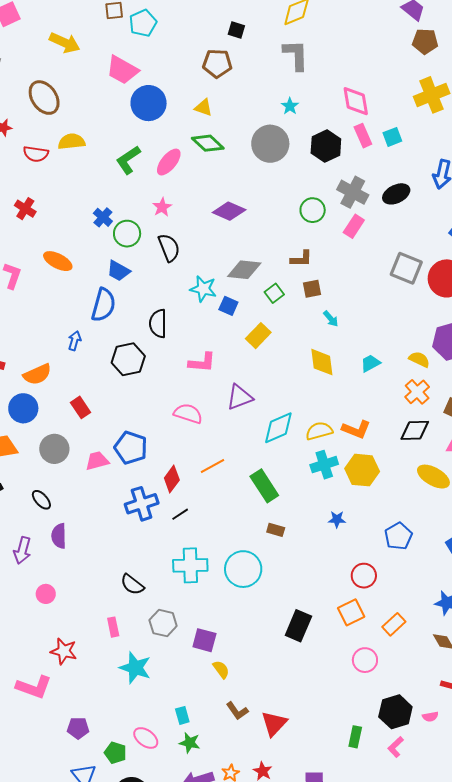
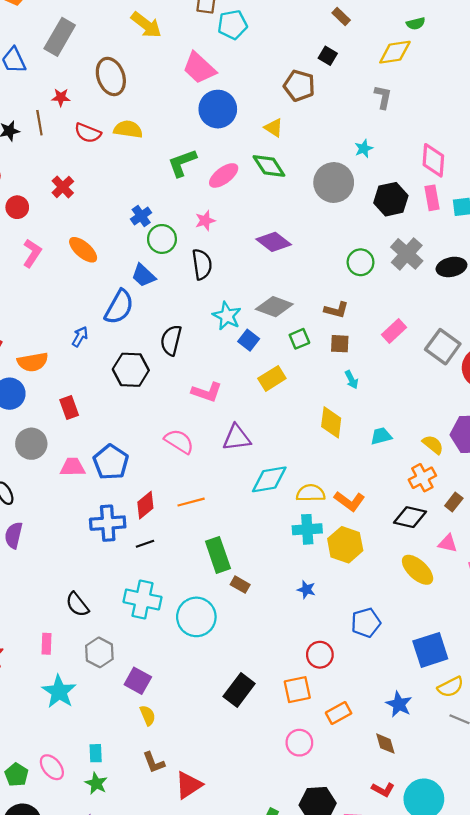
gray L-shape: (296, 55) -> (383, 97), size x0.7
pink rectangle: (354, 226) -> (394, 331), moved
green rectangle: (264, 486) -> (218, 555), moved

